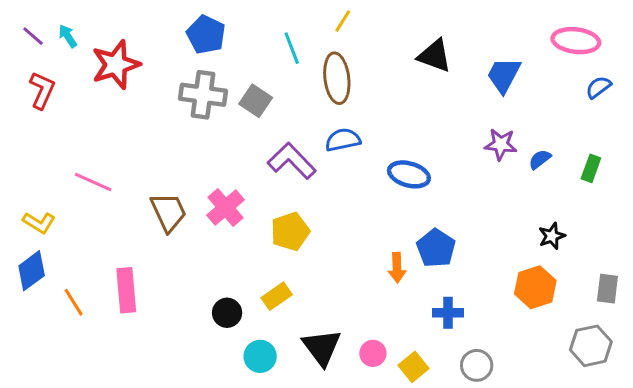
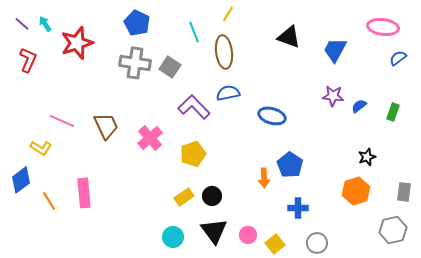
brown trapezoid: (168, 212) -> (106, 126), moved
yellow L-shape: (39, 223) -> (41, 148), moved
black circle: (227, 313) -> (212, 196), moved

